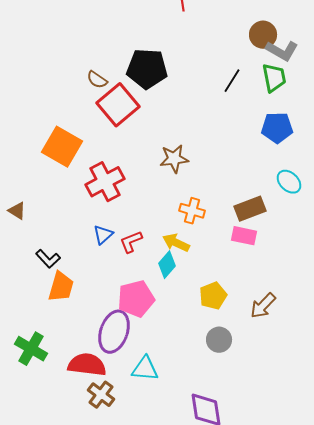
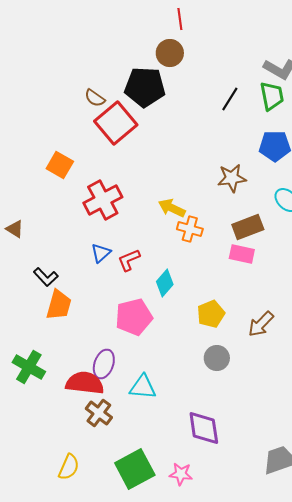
brown circle: (263, 35) -> (170, 53), moved
orange square: (62, 147) -> (60, 165), size x0.7
brown star: (174, 159) -> (232, 178), moved
yellow arrow: (176, 243) -> (172, 208), moved
purple ellipse: (114, 332) -> (104, 364), moved, size x0.7

